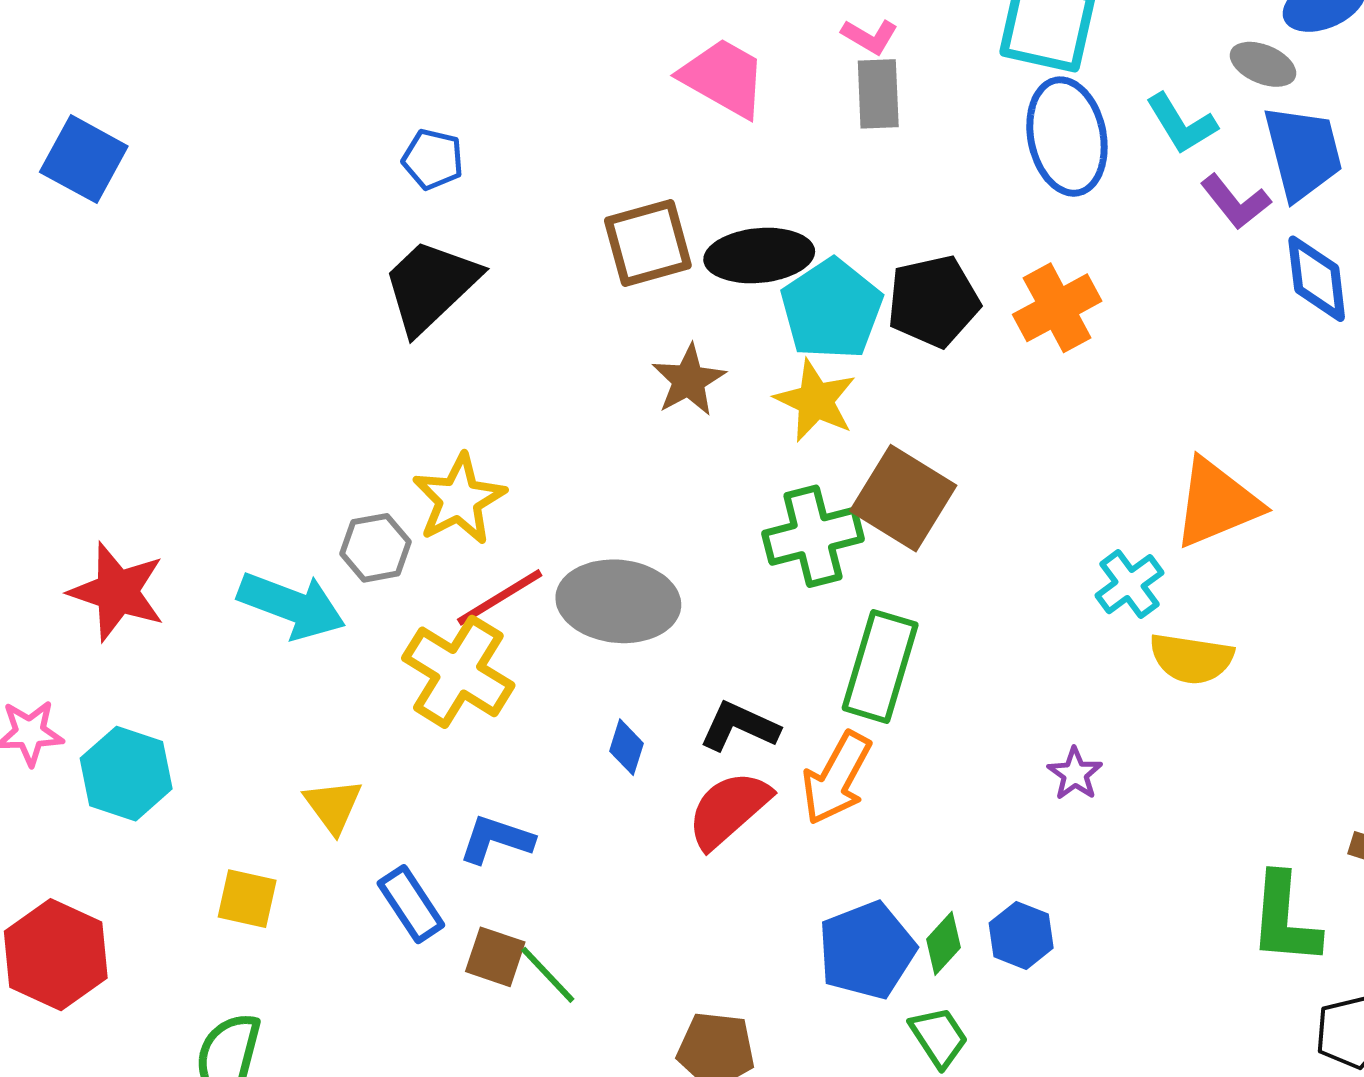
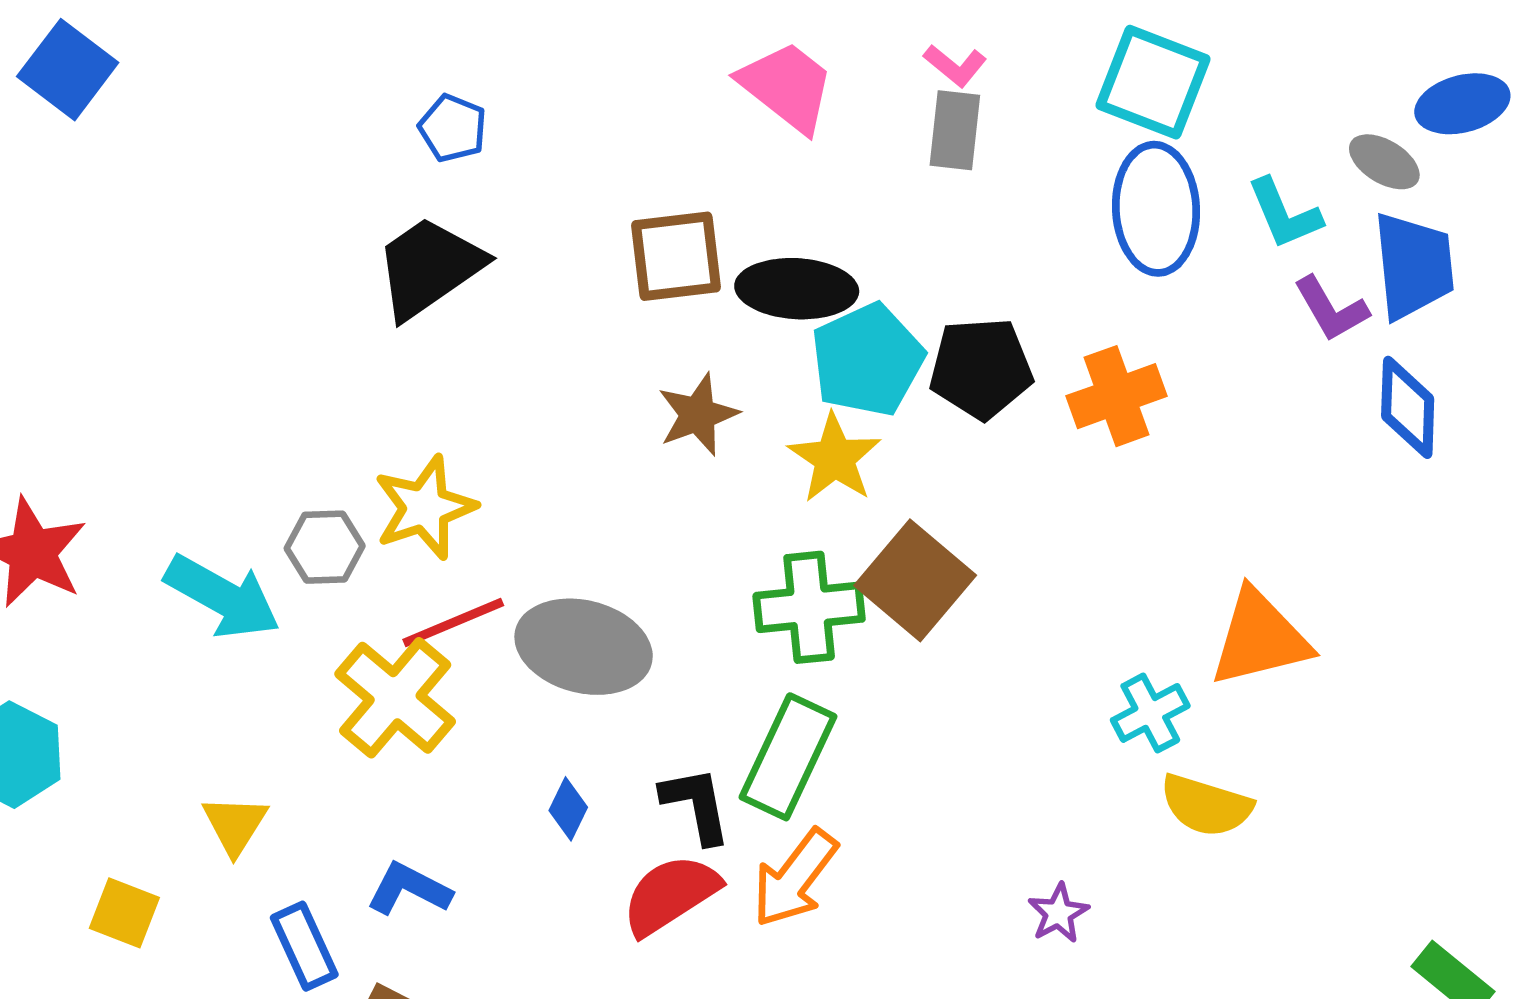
green rectangle: (880, 666) -> (788, 757), moved
black L-shape: (739, 726) -> (696, 805), turned 46

